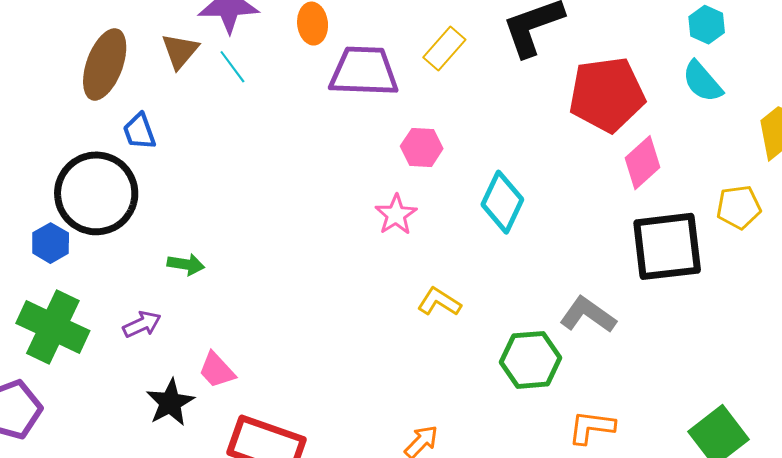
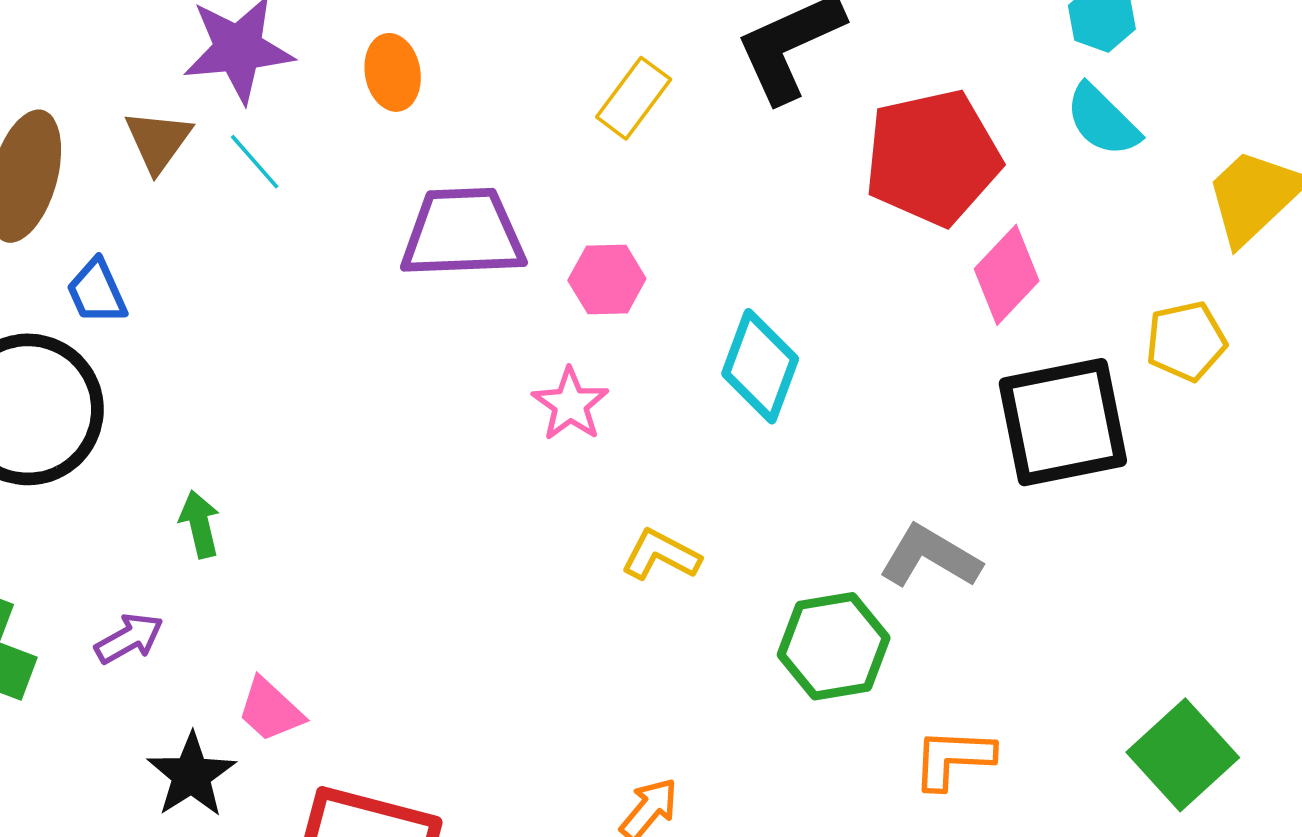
purple trapezoid: (364, 71) -> (463, 233), moved
green arrow: (186, 264) -> (200, 524), turned -108

